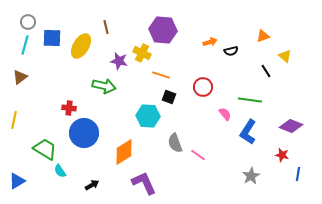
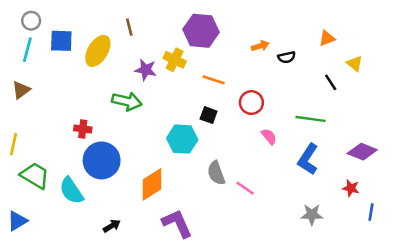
orange line: (161, 75) -> (214, 80), moved
pink semicircle: (225, 114) -> (269, 137), moved
green trapezoid: (45, 149) -> (35, 176), moved
cyan semicircle: (60, 171) -> (71, 191), moved, size x1.6
gray star: (251, 176) -> (312, 215), turned 30

